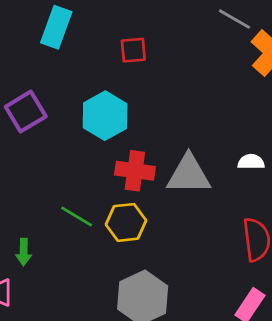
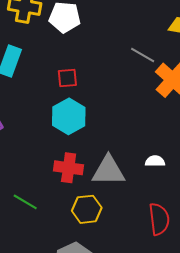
cyan hexagon: (105, 116) -> (69, 116), moved
yellow hexagon: (126, 222) -> (87, 209), moved

